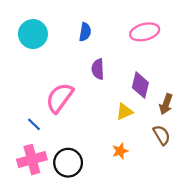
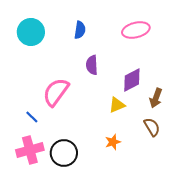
purple diamond: (140, 85) -> (132, 80), turned 50

